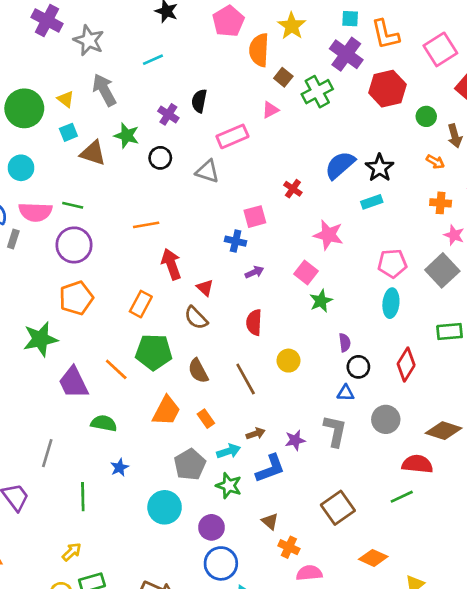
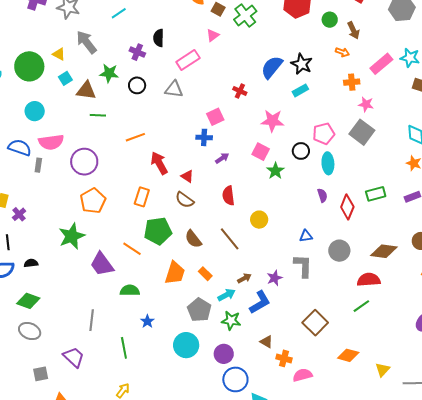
green line: (73, 205) -> (98, 115), moved
green rectangle: (450, 332) -> (376, 194), moved
purple semicircle: (345, 343) -> (322, 195), moved
black circle: (358, 367) -> (301, 151), moved

